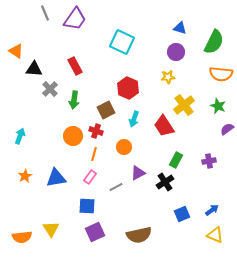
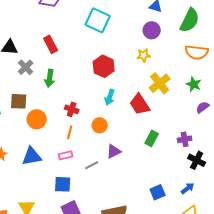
brown square: (106, 110) -> (19, 101), moved, turned 30
orange circle: (73, 136) -> (37, 119), moved
pink rectangle: (90, 177) -> (66, 155), turned 40
black cross: (165, 182) -> (197, 160), moved, turned -30

